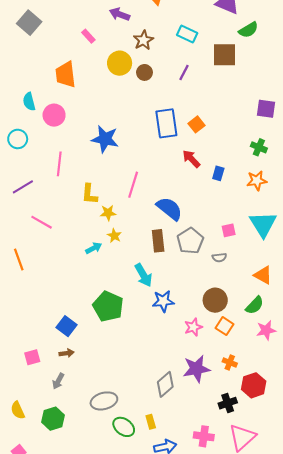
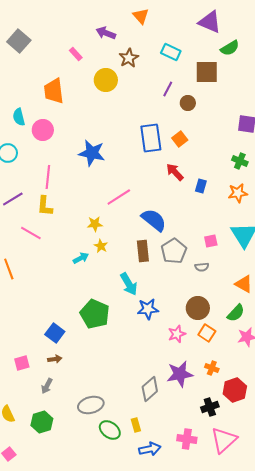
brown circle: (144, 72) -> (188, 103), moved
pink line: (133, 185) -> (119, 197), turned 40
yellow L-shape: (89, 194) -> (45, 206), moved

